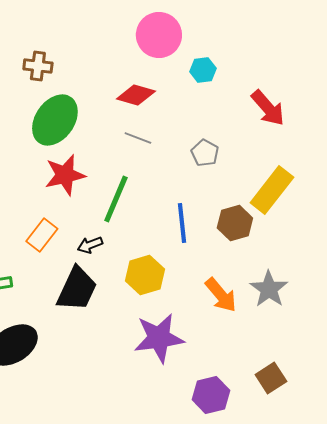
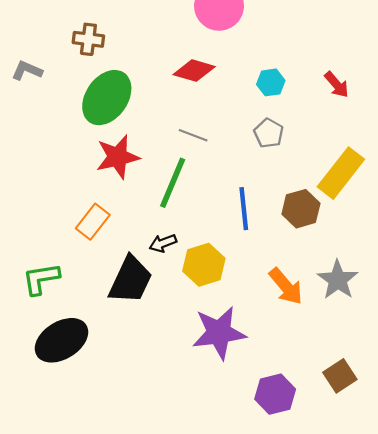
cyan hexagon: (203, 70) -> (271, 82), moved
red arrow: (268, 108) -> (337, 85), size x0.7
gray line: (138, 138) -> (193, 135), moved
black arrow: (90, 245) -> (163, 243), moved

